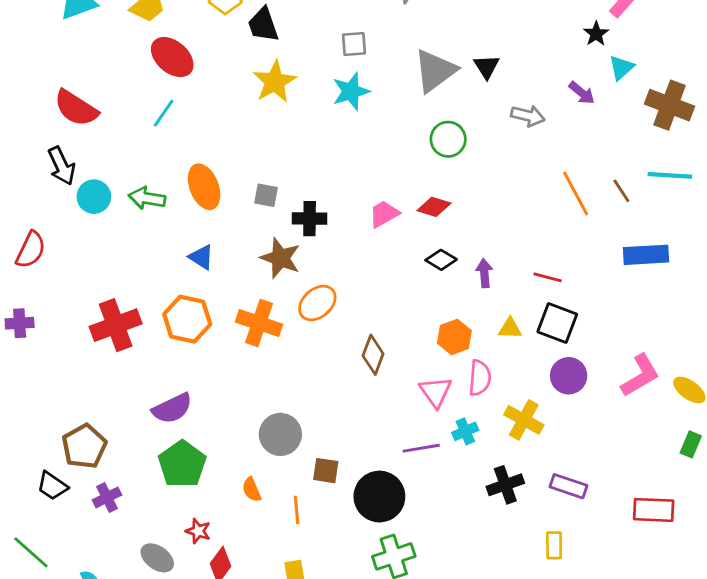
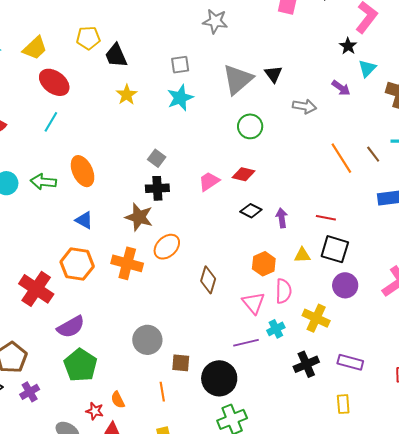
yellow star: (275, 82) -> (127, 95), size x0.7
gray square: (266, 195) -> (157, 158), moved, turned 30
red cross: (116, 325) -> (36, 289), moved, turned -32
orange semicircle: (252, 490) -> (118, 400), moved

